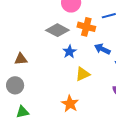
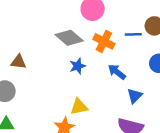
yellow triangle: (83, 74) -> (79, 107), moved

